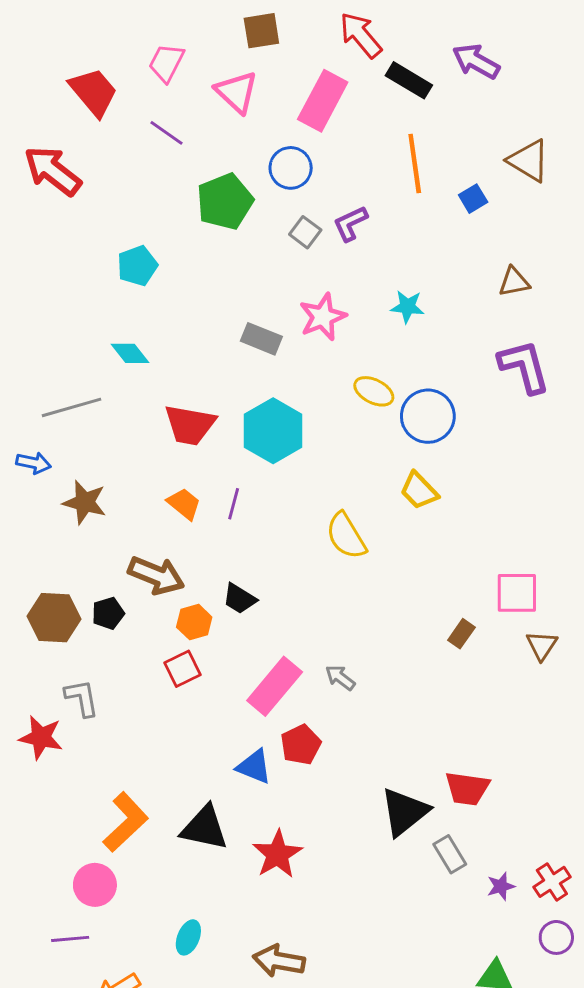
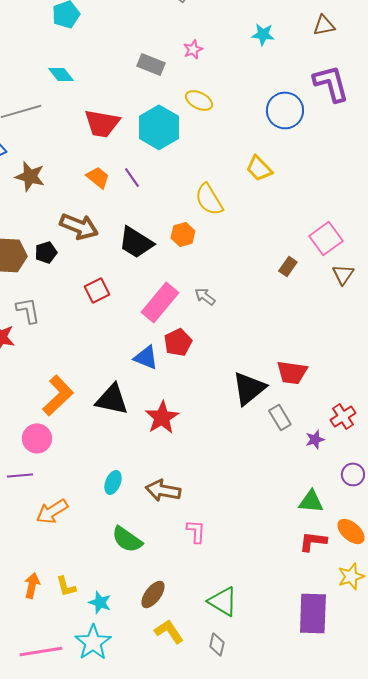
cyan star: (407, 307) -> (263, 34), moved
pink star: (323, 317) -> (193, 49), size x0.6
yellow ellipse: (374, 391) -> (199, 100), moved
blue circle: (428, 416) -> (285, 110), moved
purple line: (234, 504) -> (132, 177), turned -50
pink square: (517, 593) -> (326, 238), turned -36
black trapezoid: (239, 599) -> (136, 242), size x1.5
orange hexagon: (194, 622) -> (183, 234), moved
red cross: (552, 882) -> (343, 416), moved
cyan ellipse: (188, 937) -> (113, 482), moved

